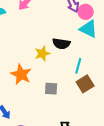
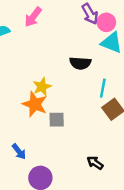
yellow star: (42, 54) -> (42, 87), moved
gray square: (51, 89) -> (57, 120), moved

